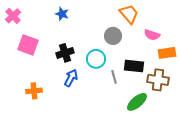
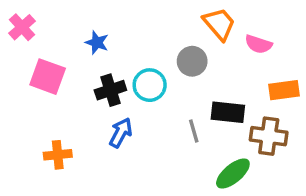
blue star: (62, 14) -> (97, 43), moved
pink semicircle: (152, 35) -> (258, 44), moved
cyan circle: (96, 59) -> (150, 85), moved

